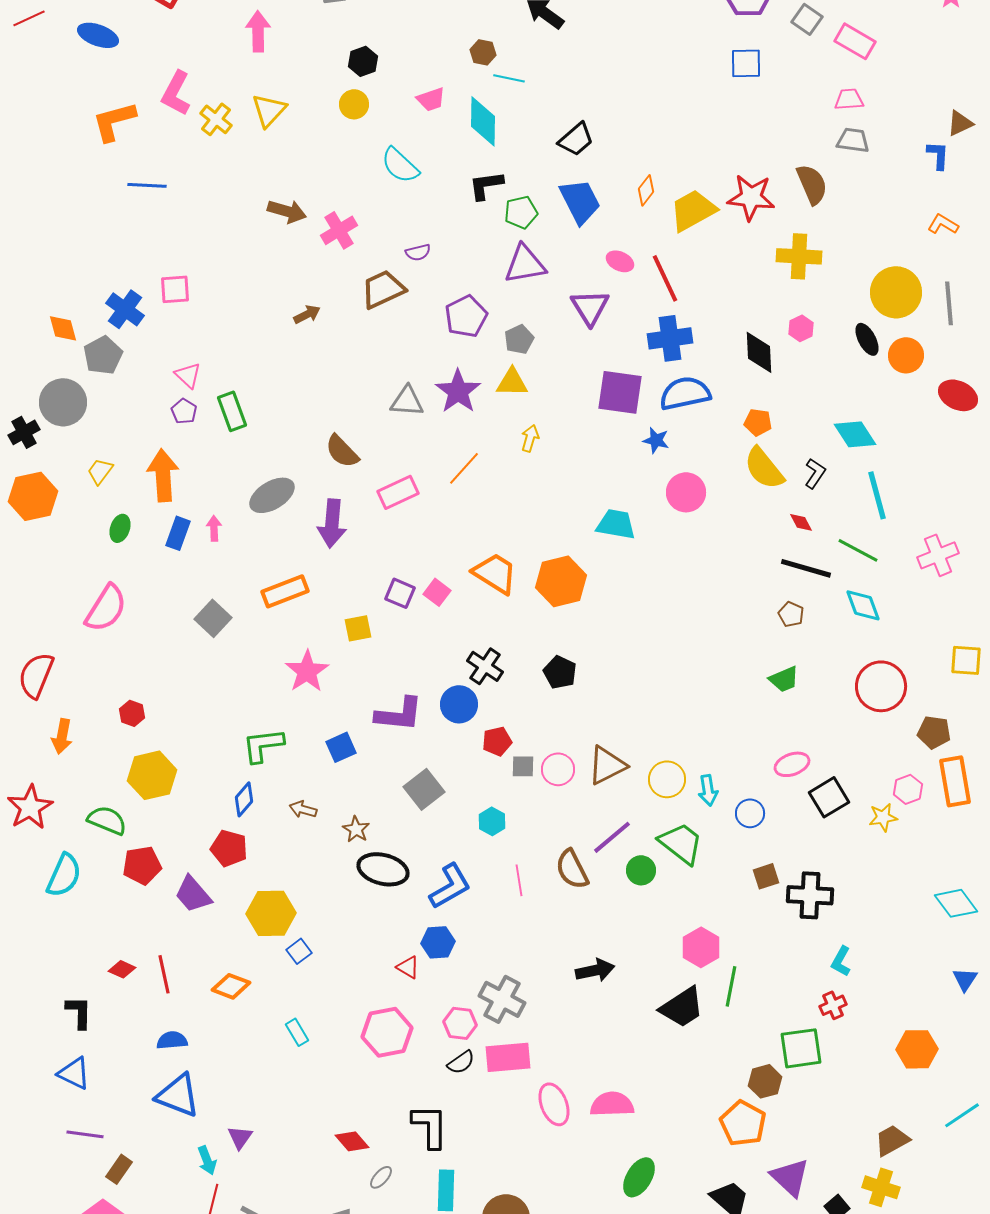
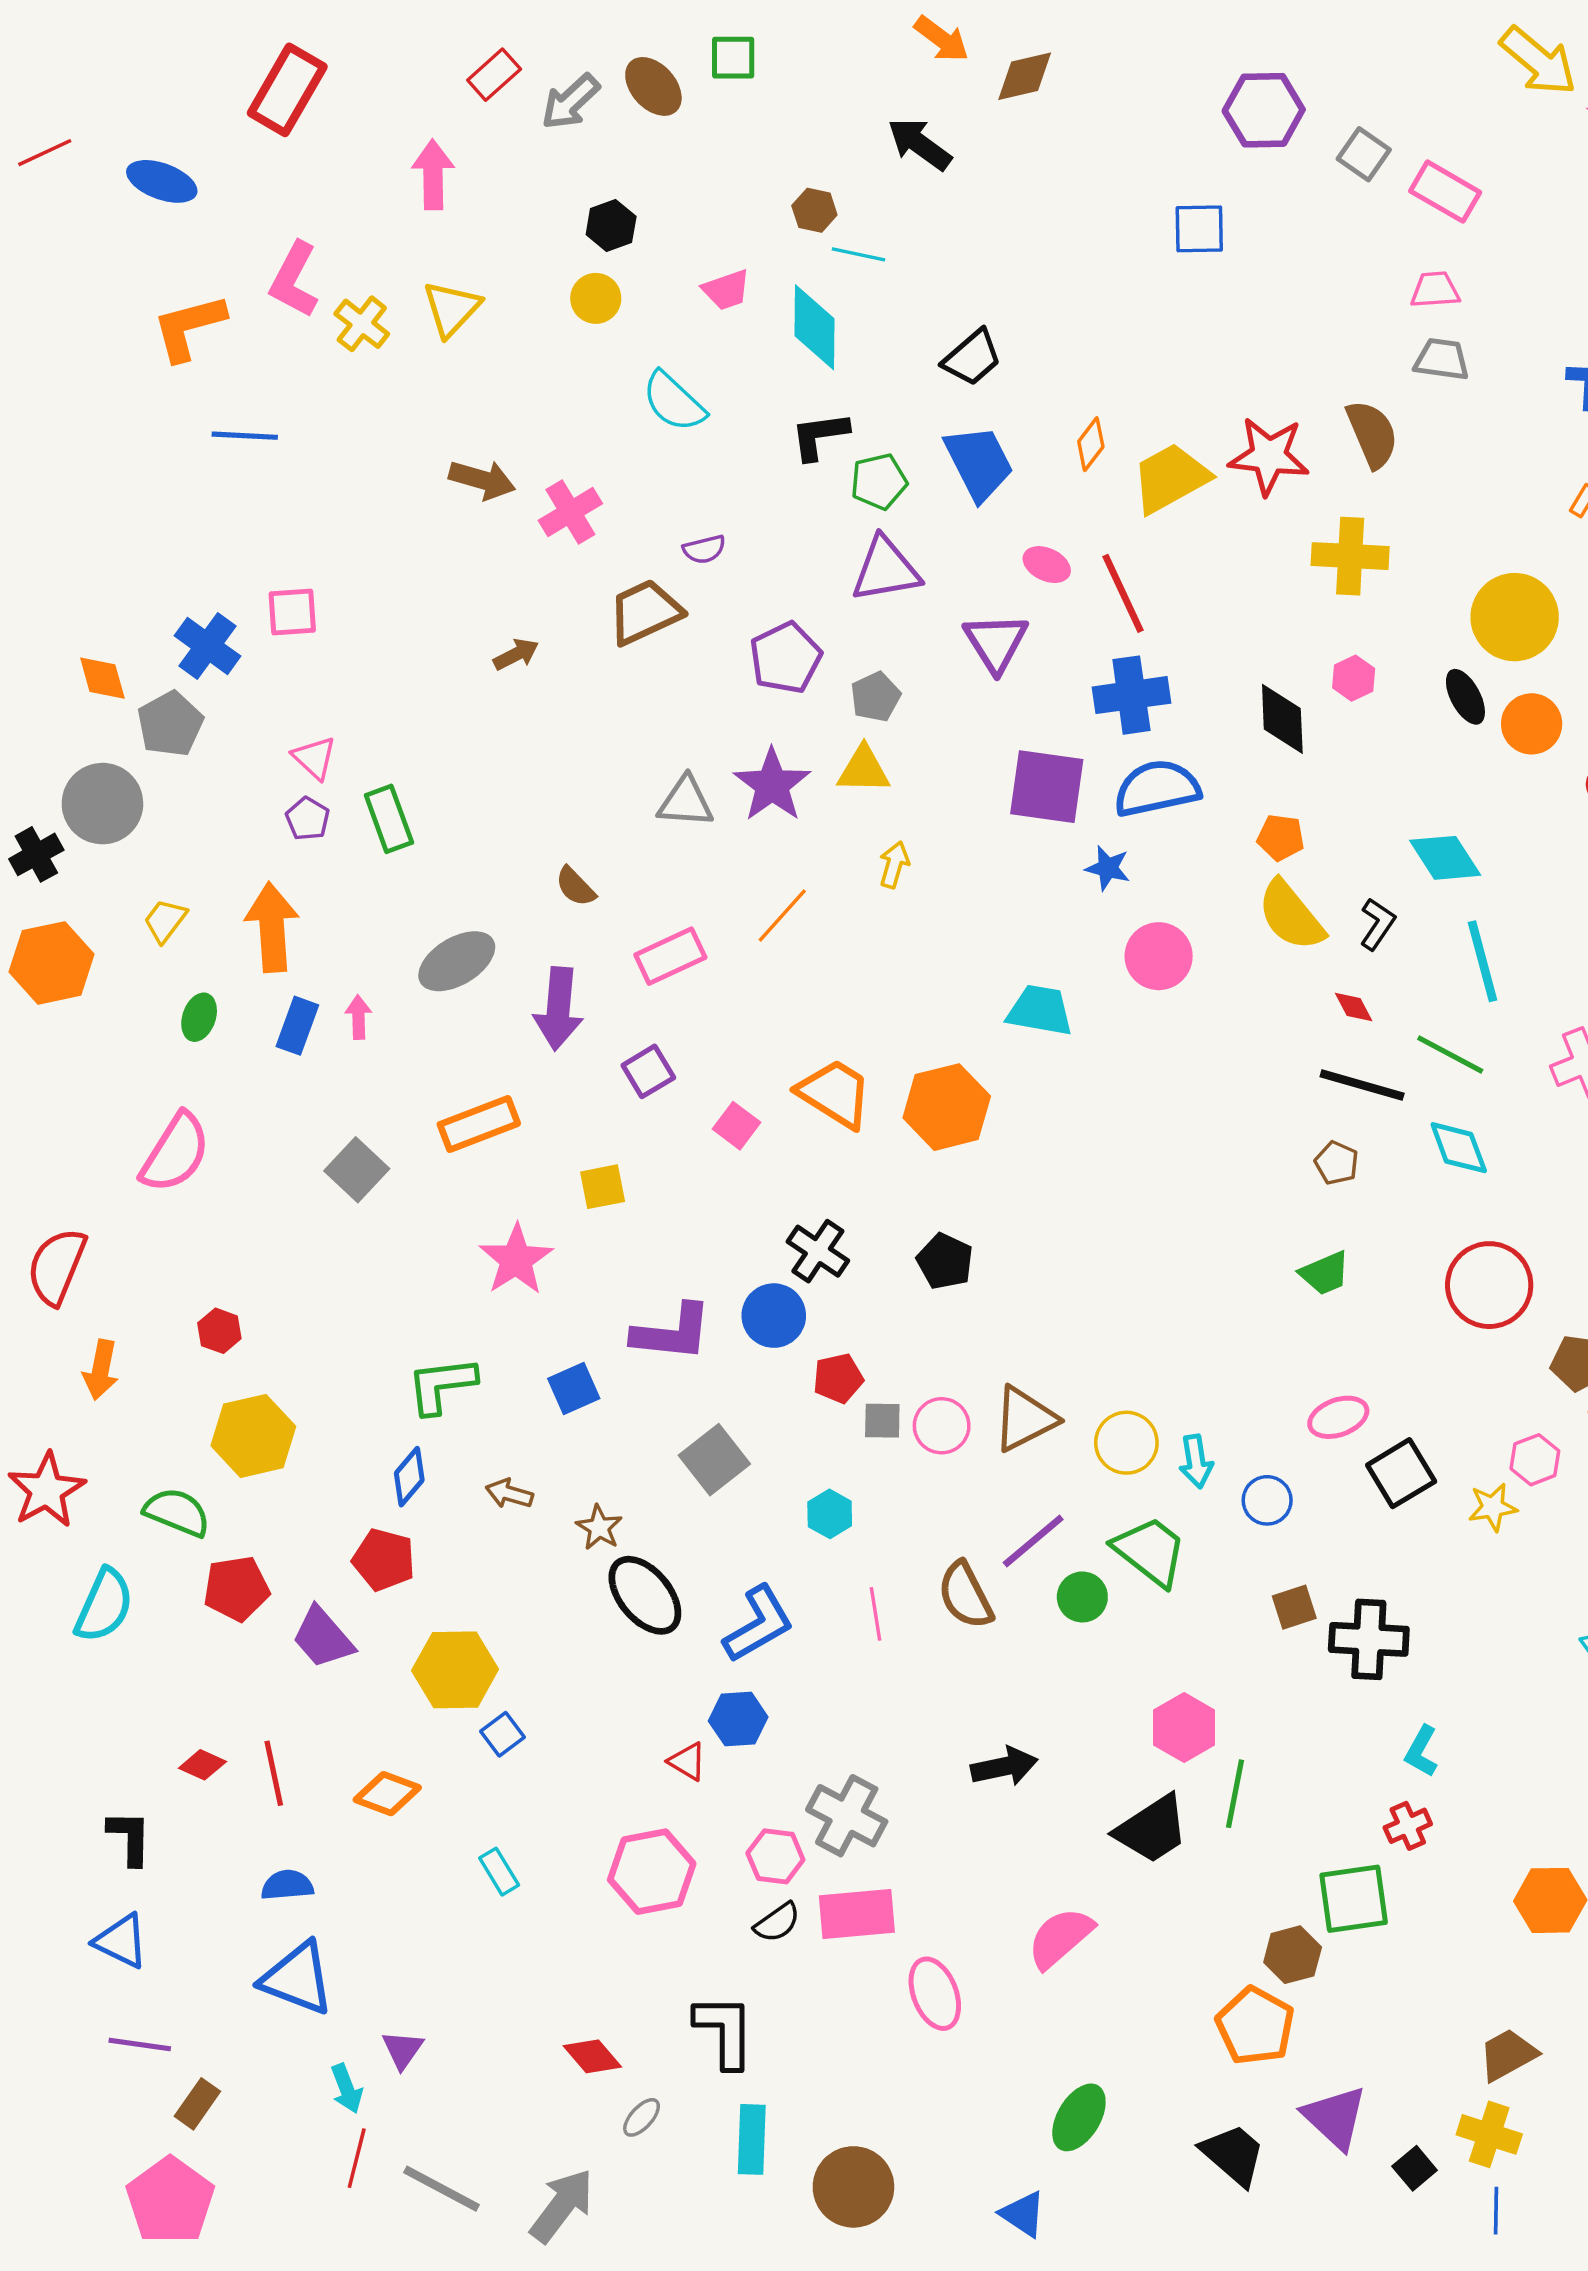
blue square: (746, 63) -> (1199, 229), moved
brown semicircle: (342, 451) -> (575, 887), size x0.7
purple square: (400, 593) -> (648, 1071), moved, turned 36
black ellipse: (383, 869) -> (645, 1595), turned 36
pink semicircle: (612, 1104) -> (1060, 1938), moved, turned -39

